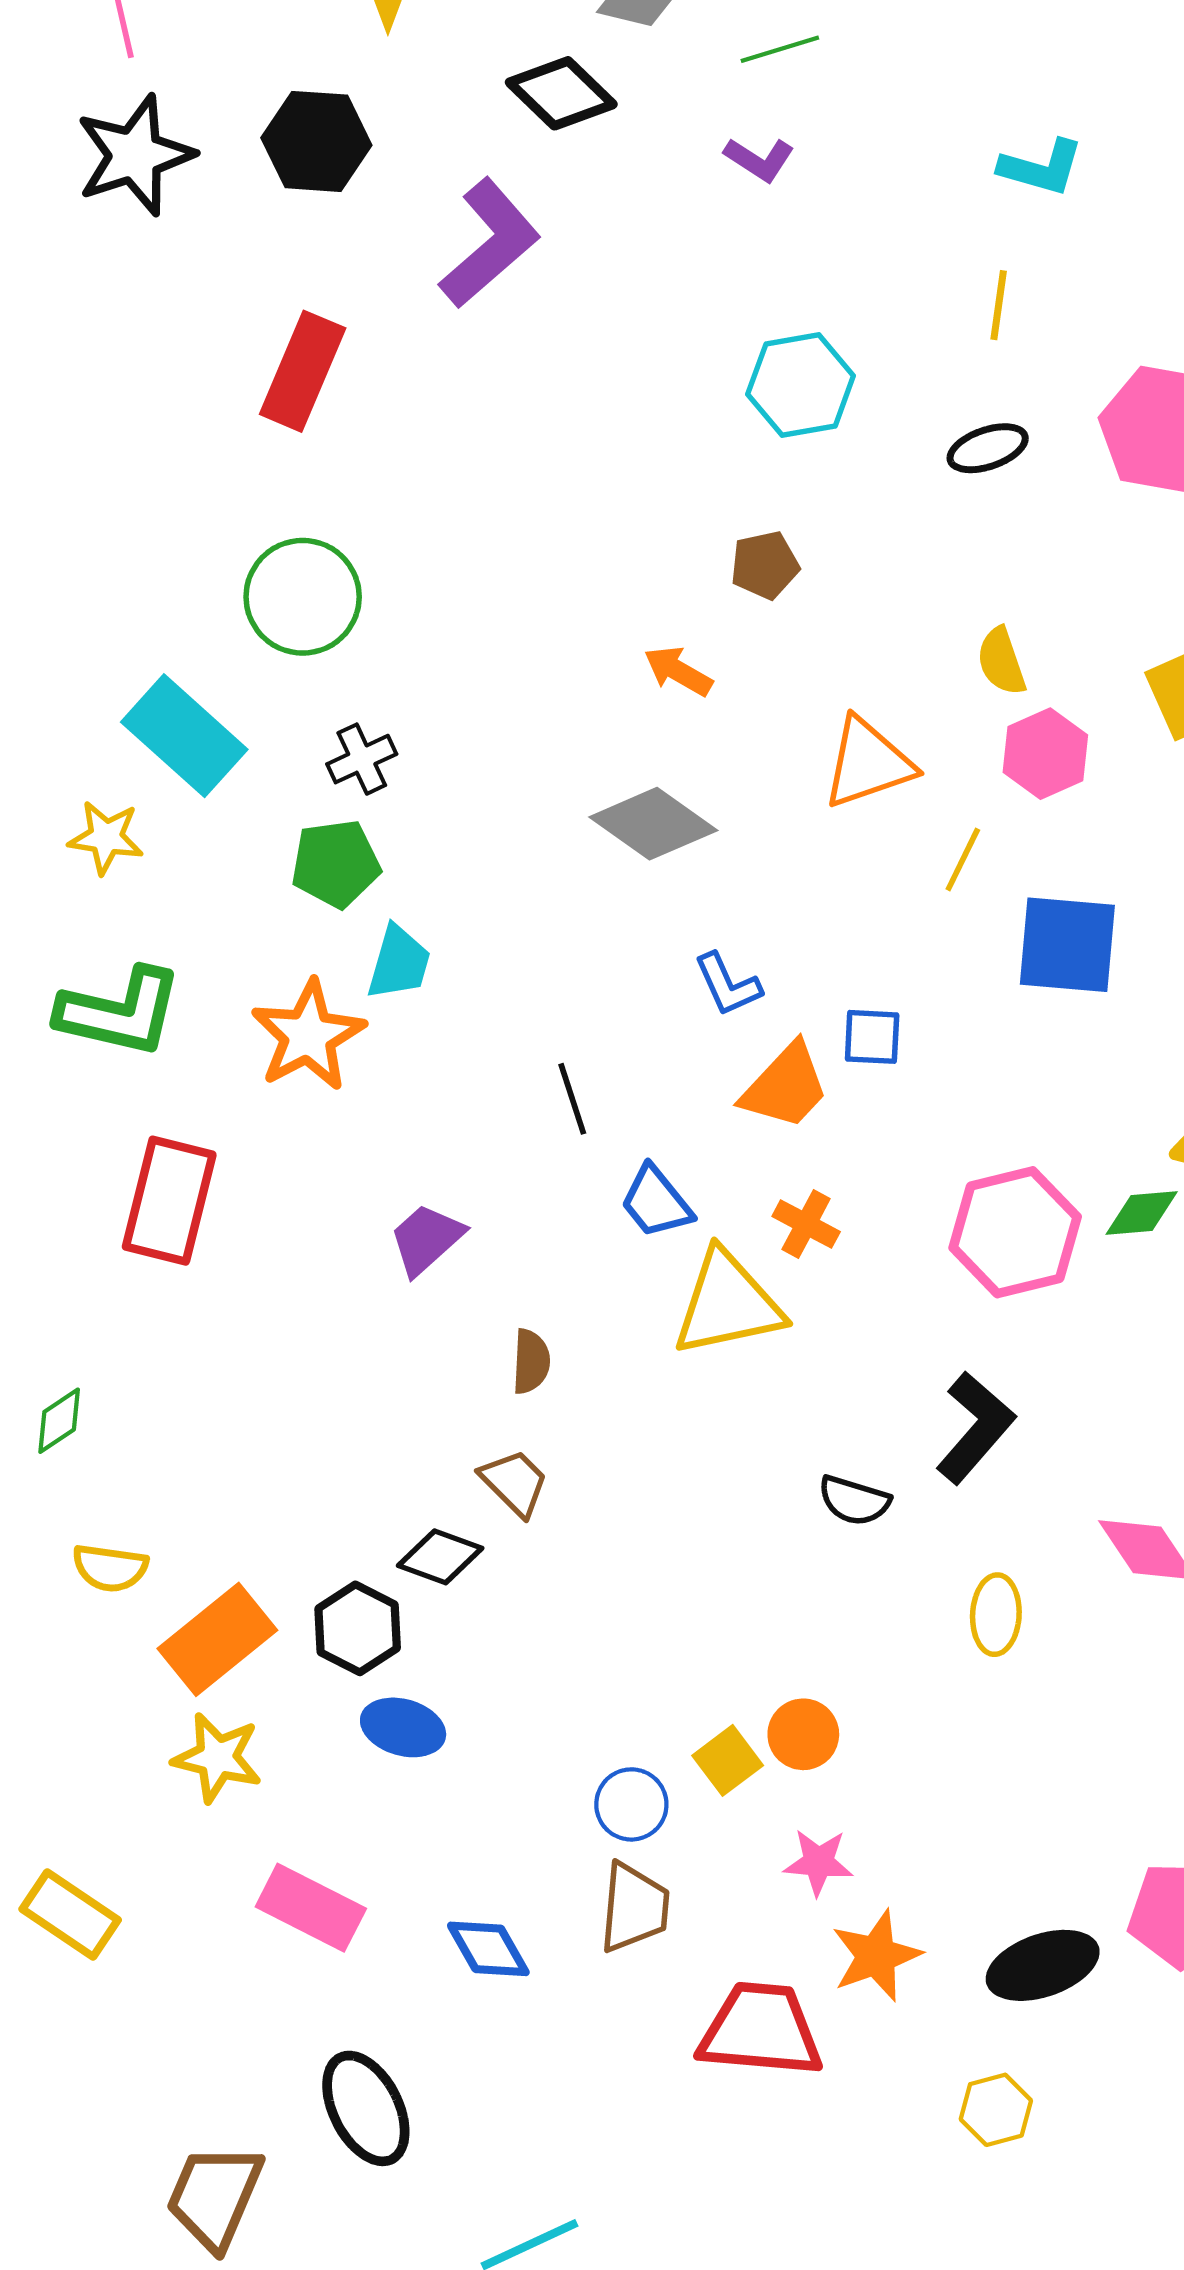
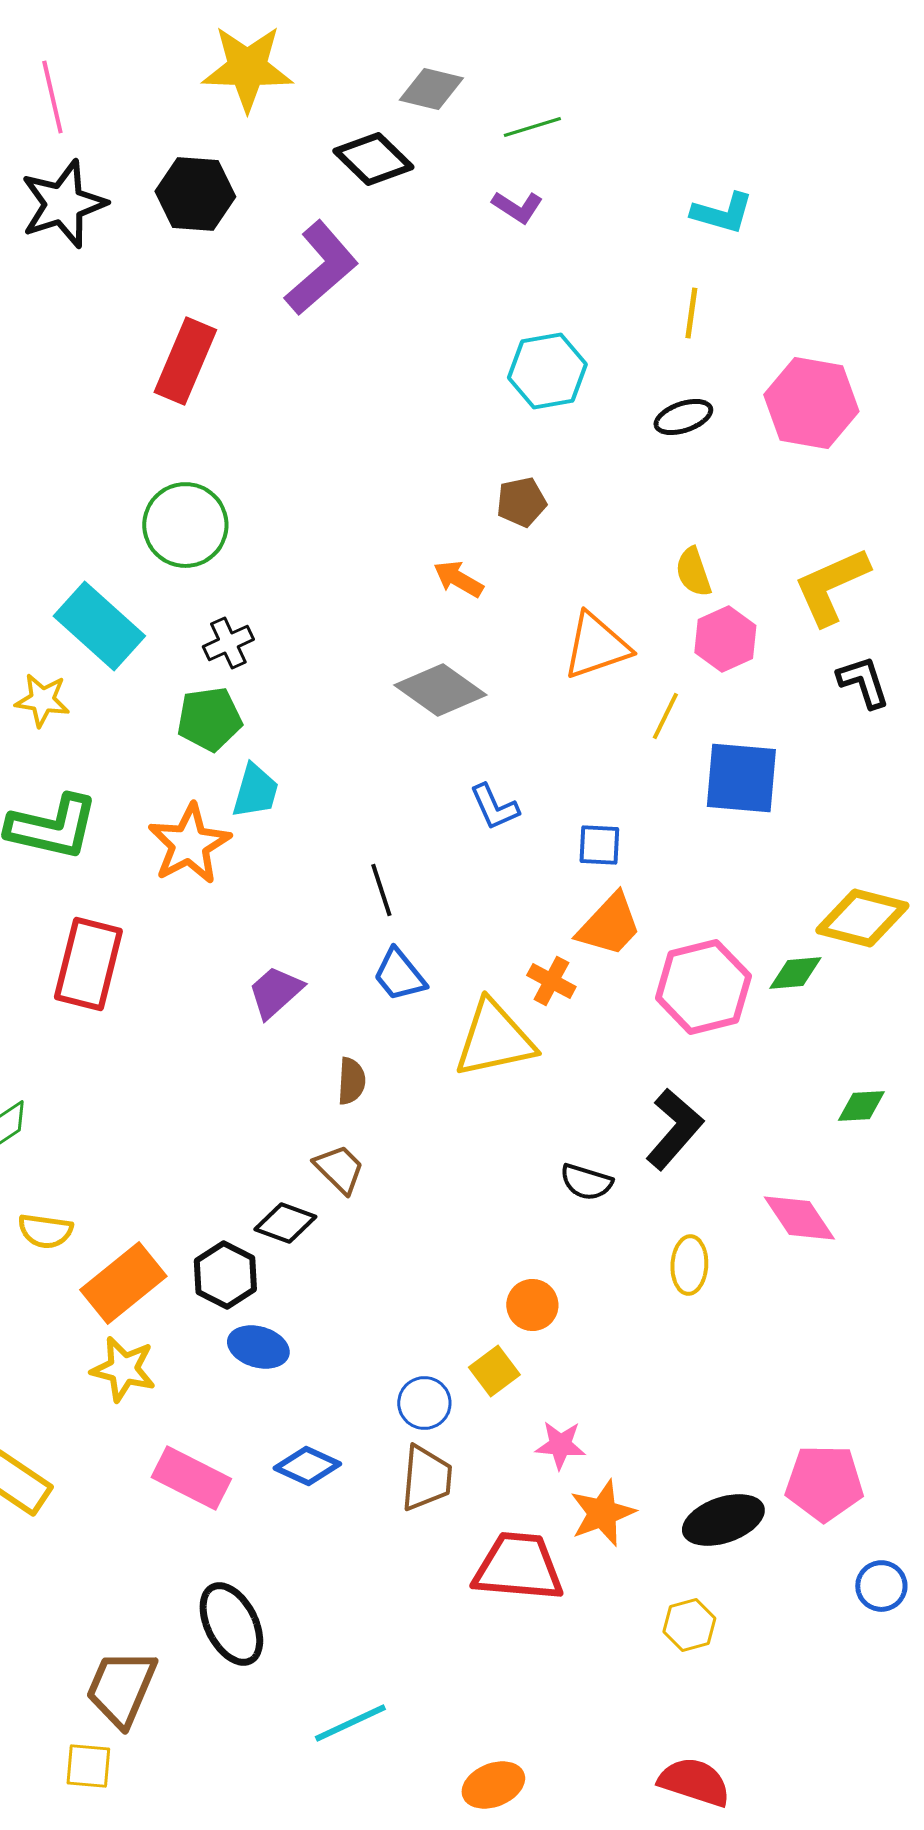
orange trapezoid: (785, 1086) -> (609, 925), moved
blue trapezoid: (656, 1202) -> (399, 975), moved
orange circle: (803, 1734) -> (532, 1305), moved
blue diamond: (488, 1949) -> (307, 1466), moved, turned -36

